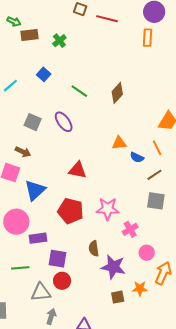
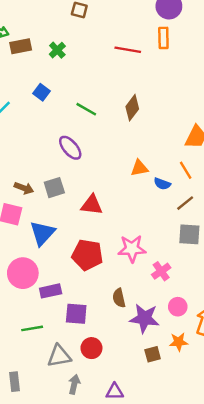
red line: (107, 19) -> (128, 50), moved
gray square: (33, 122) -> (54, 188), moved, turned -36
pink circle: (147, 253) -> (178, 307), moved
red circle: (62, 281) -> (91, 348), moved

